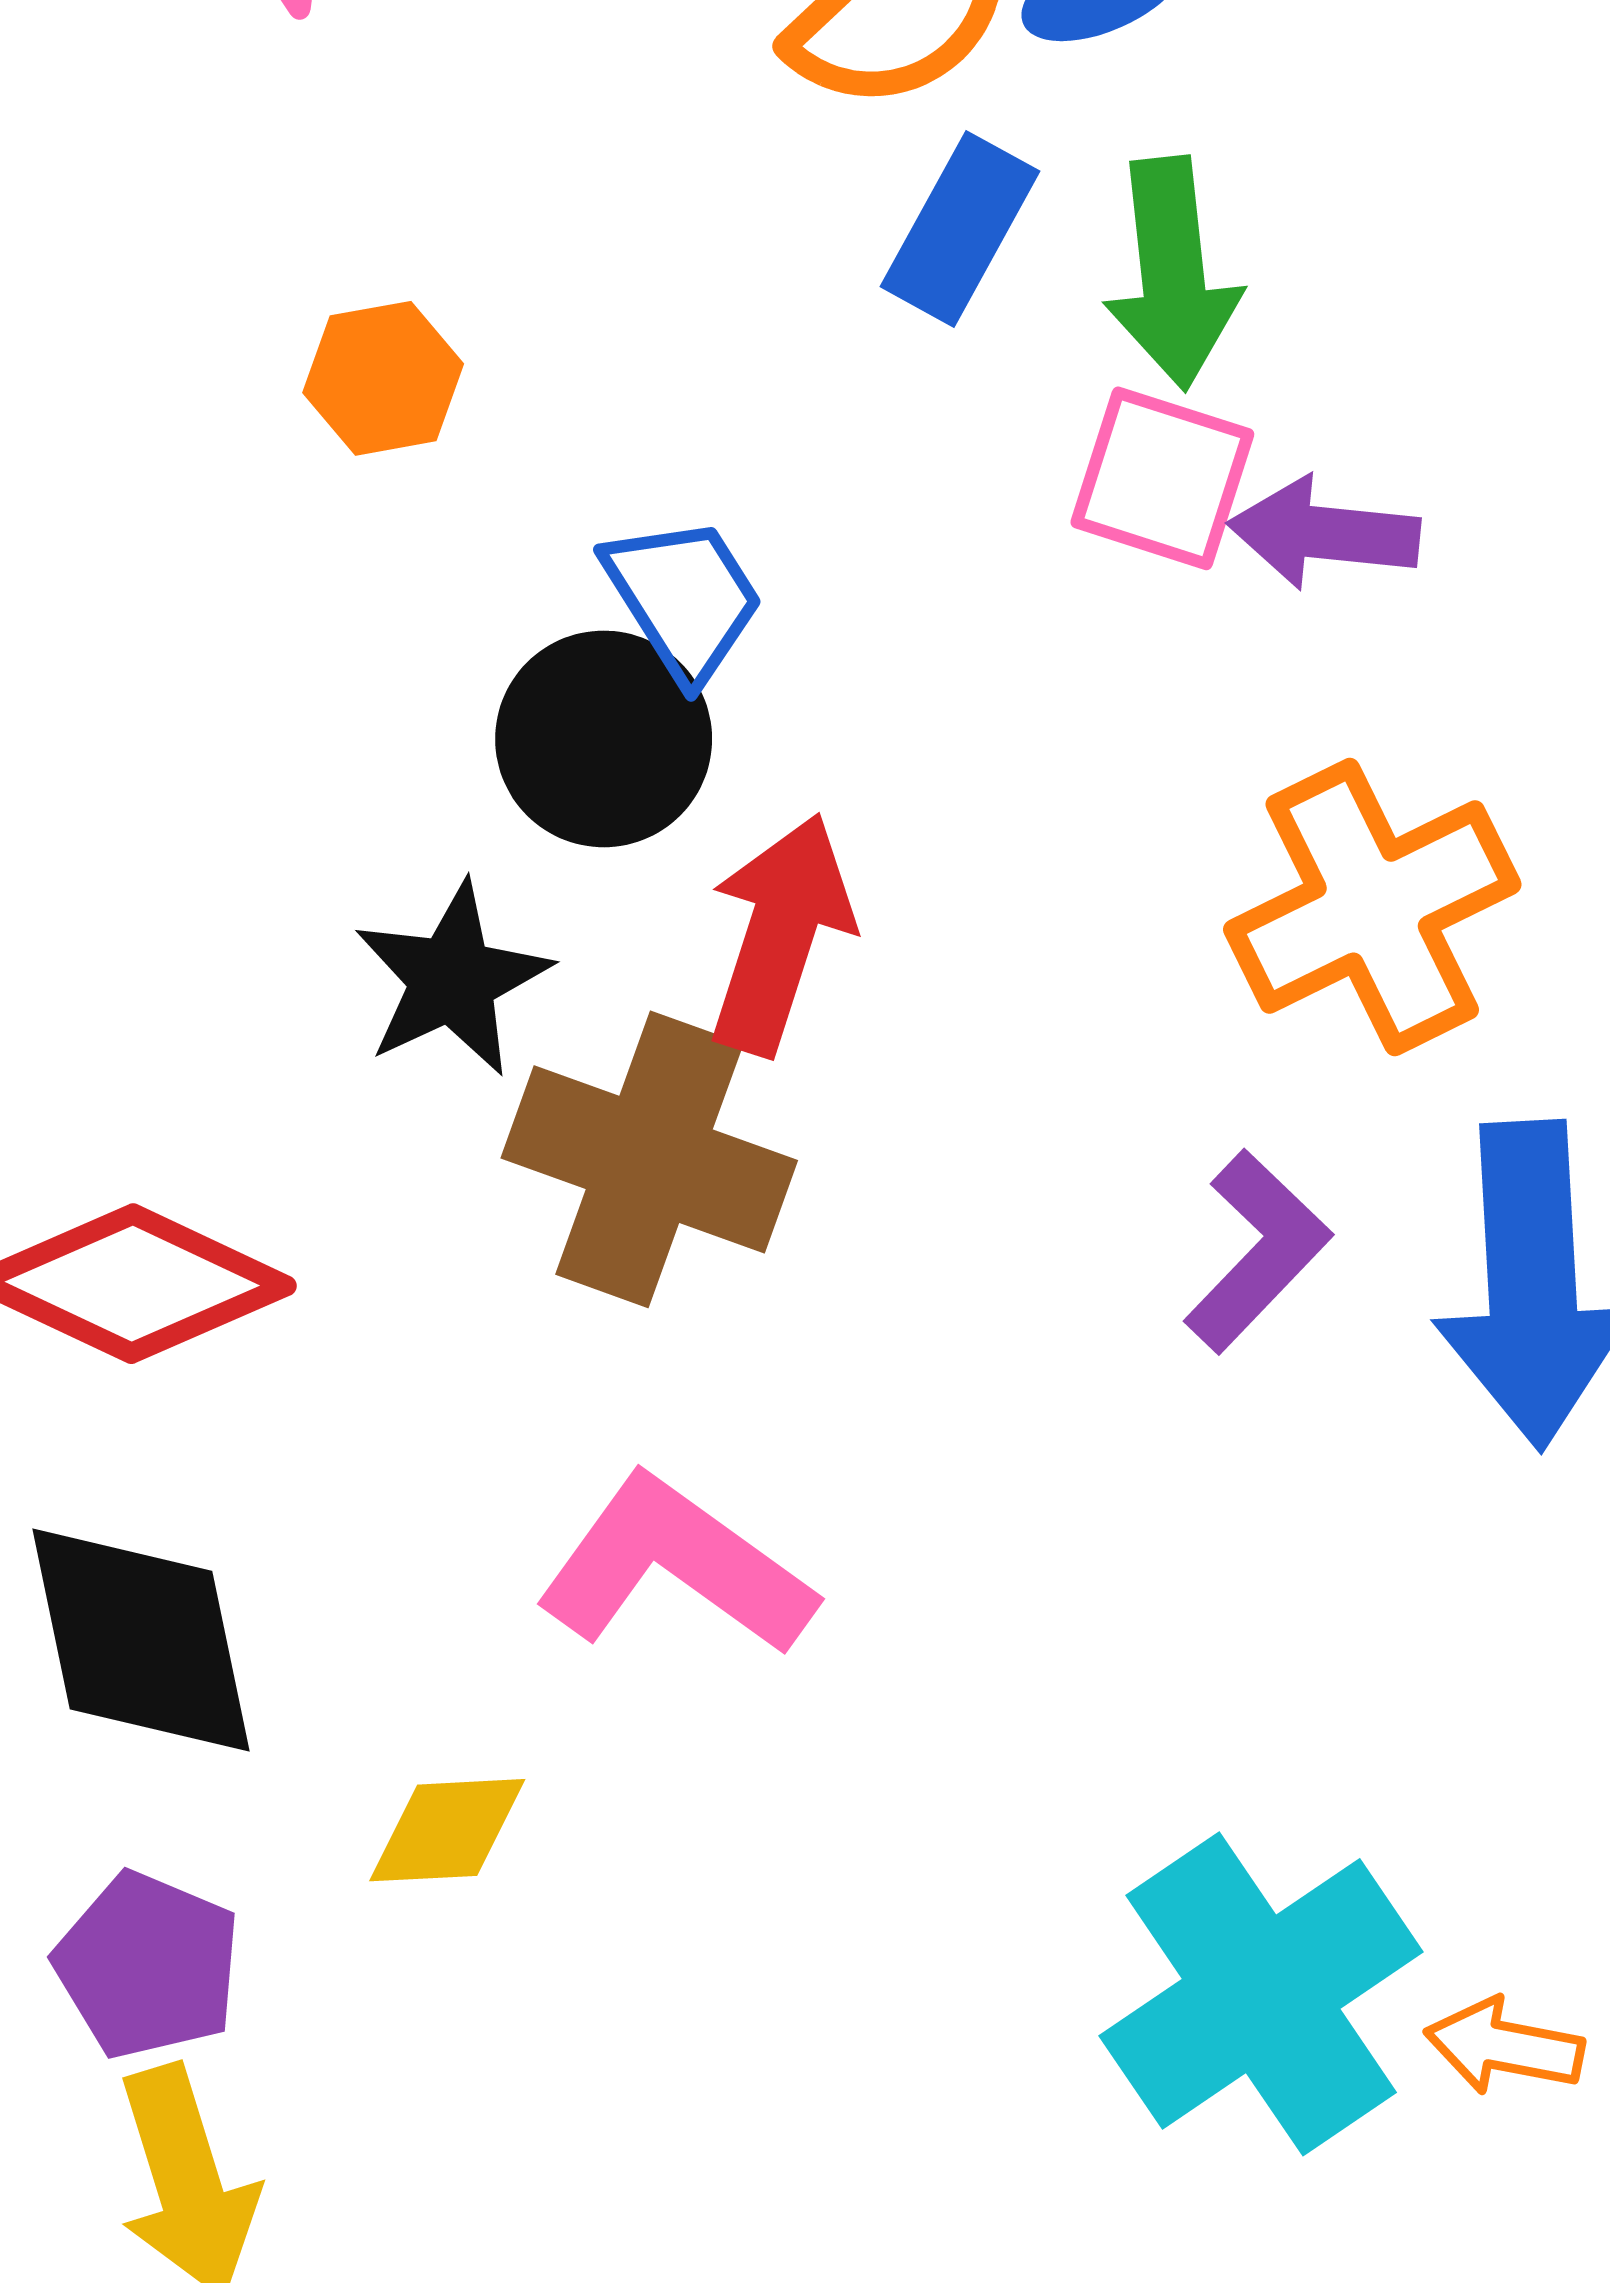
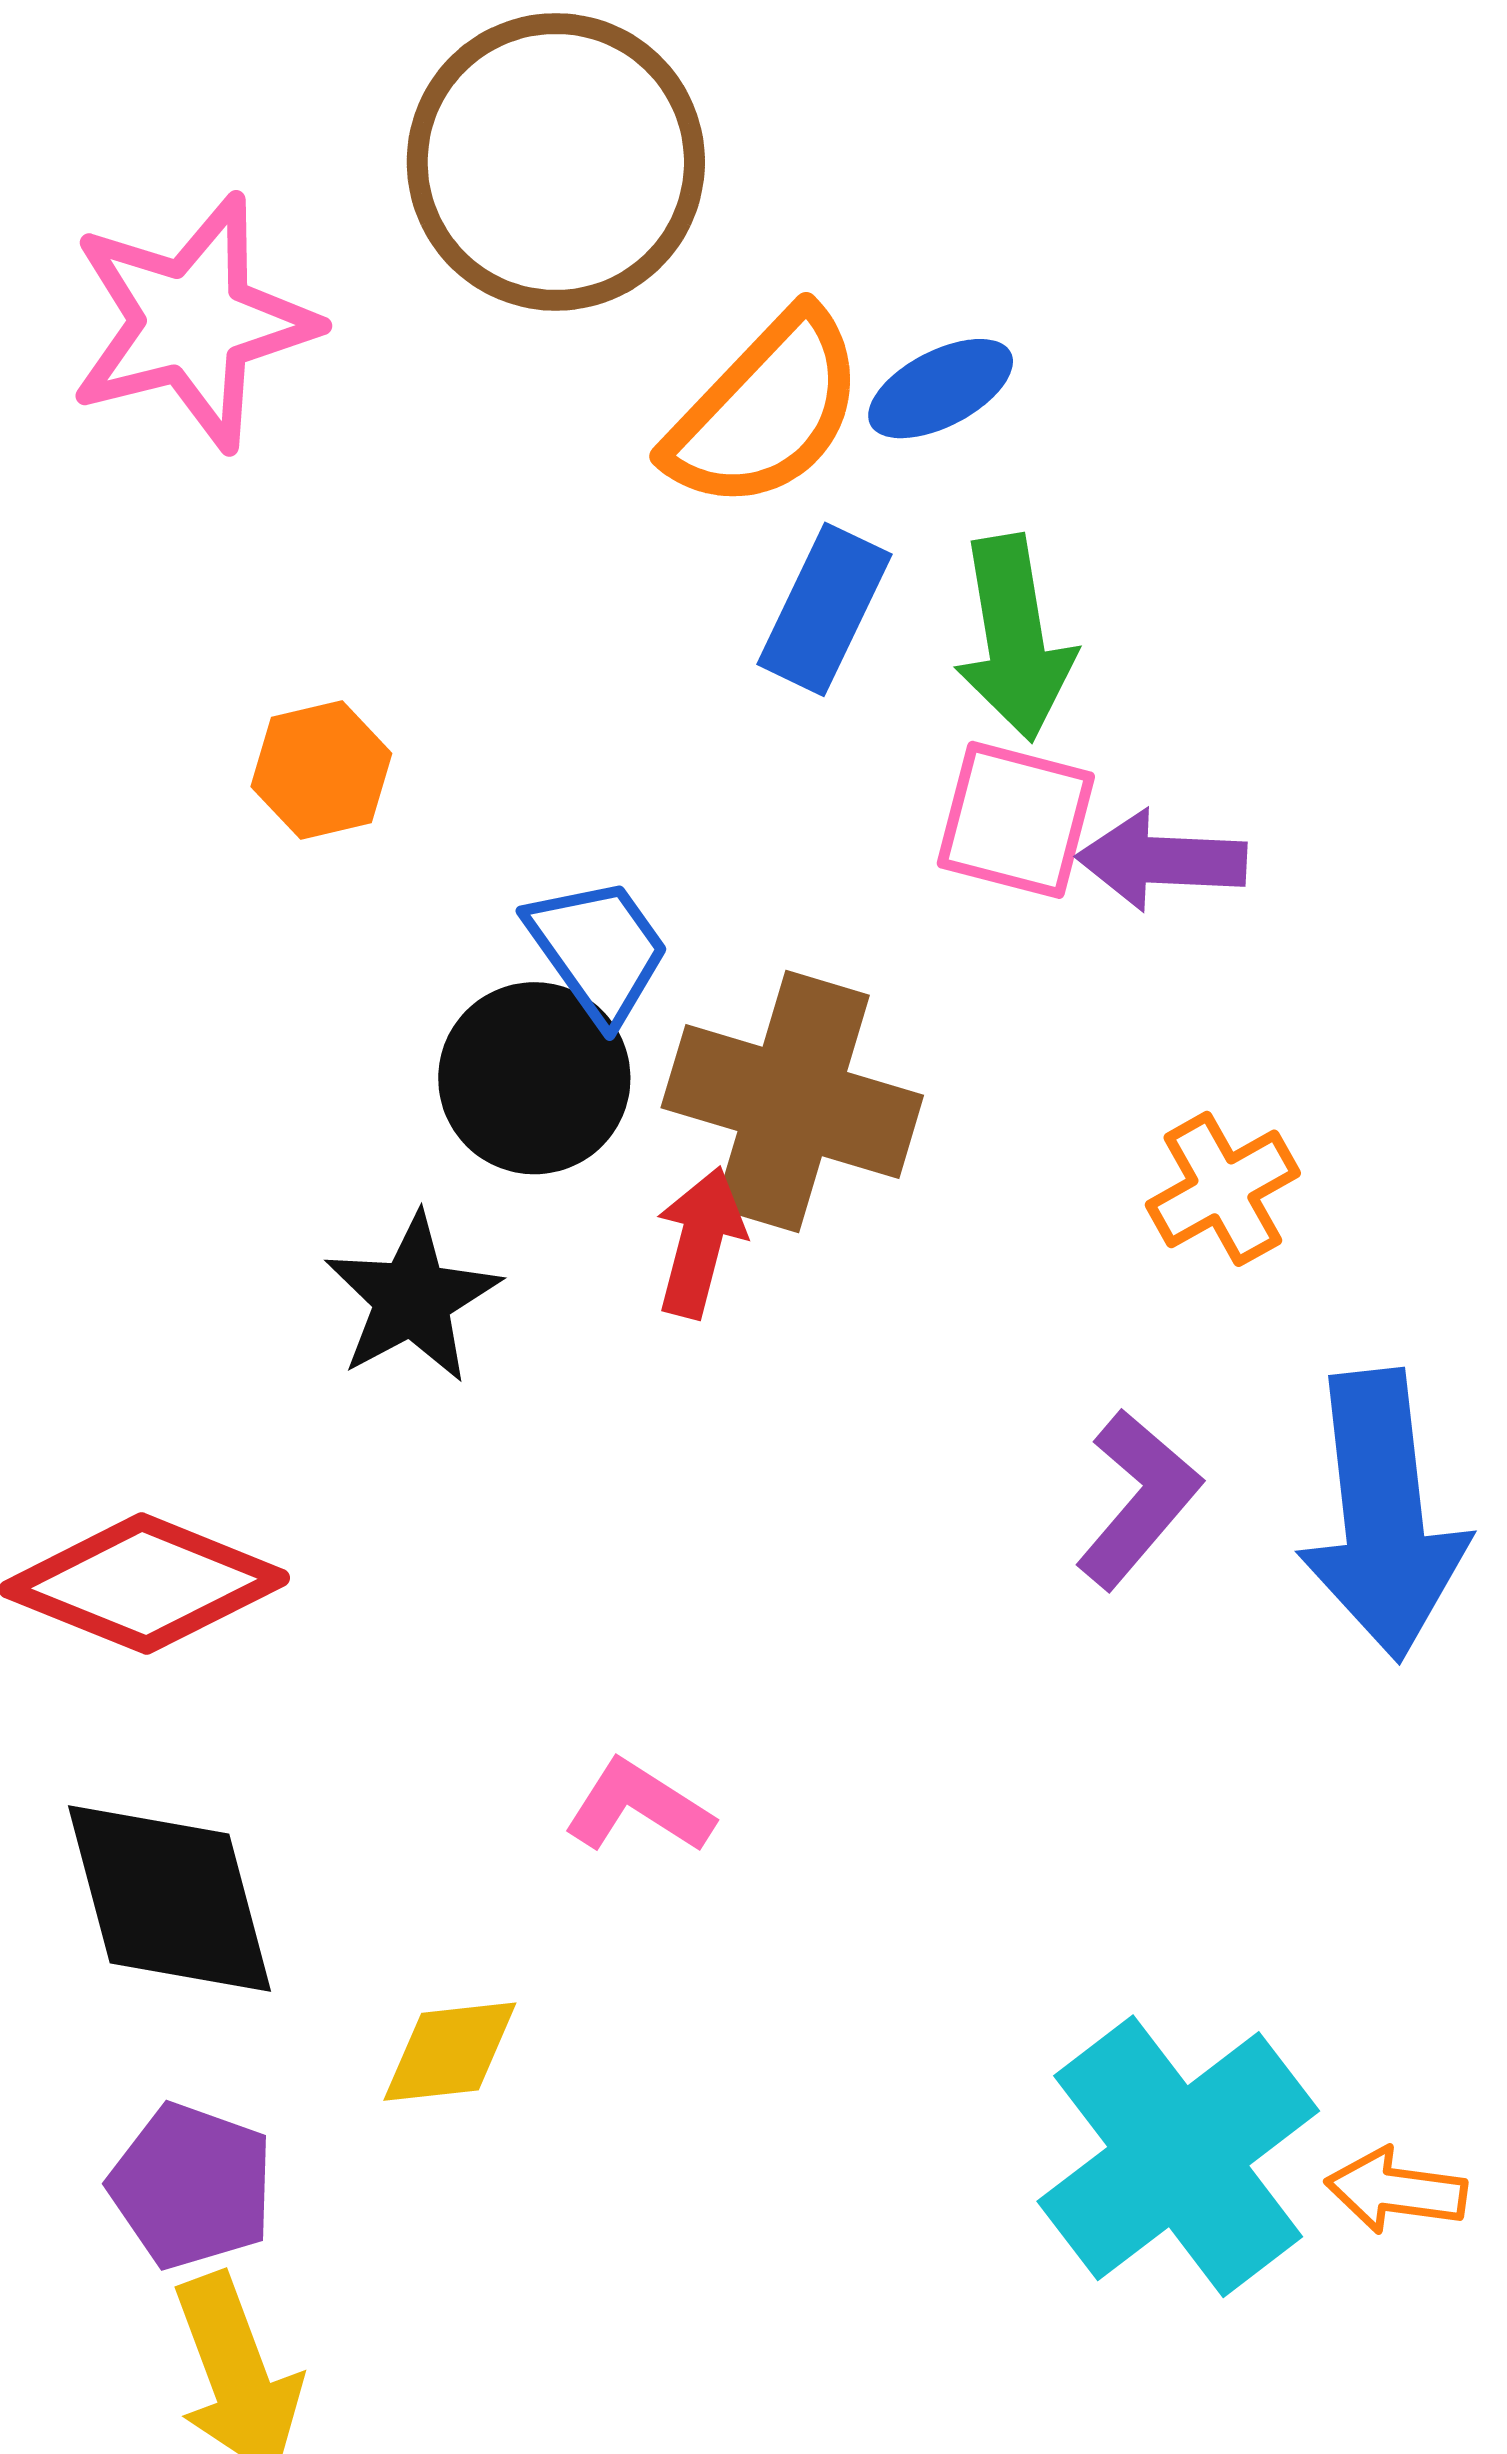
orange cross: (1372, 907) -> (1223, 1189), size x0.6
red arrow: (780, 934) -> (700, 1242), size x0.7
brown cross: (649, 1159) -> (792, 1102), moved
pink L-shape: (675, 1566) -> (639, 1807), size x0.6

